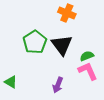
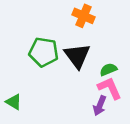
green pentagon: (35, 42) -> (44, 52), turned -30
purple arrow: (58, 85) -> (100, 106), moved

